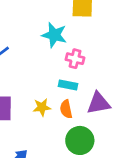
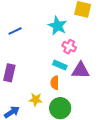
purple triangle: (99, 103) -> (81, 70), moved
yellow star: (42, 107) -> (36, 100), moved

